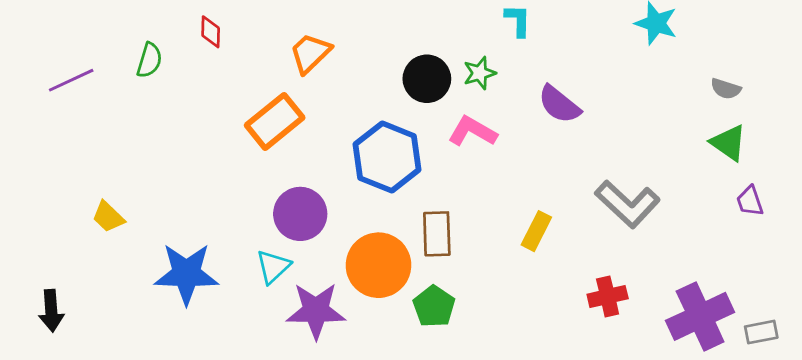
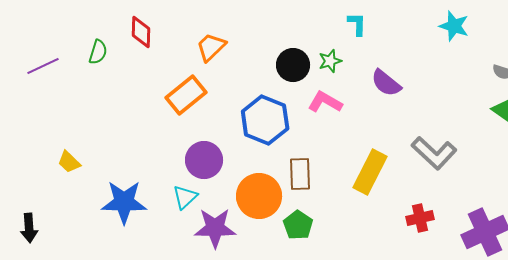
red diamond: (211, 32) -> (141, 32), size x1.4
yellow rectangle: (536, 231) -> (370, 172), size x1.6

